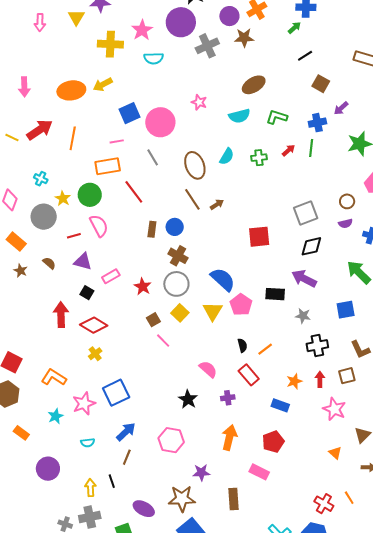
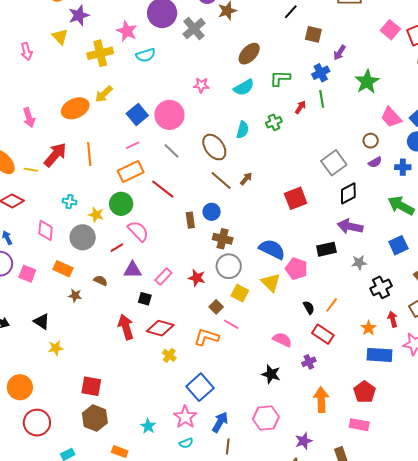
orange L-shape: (54, 377) -> (206, 337), moved
pink star: (84, 404) -> (185, 417), moved
blue rectangle: (280, 405) -> (380, 355), moved, size x1.4

